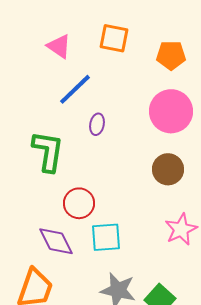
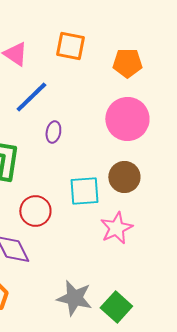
pink star: (181, 229) -> (116, 228), moved
cyan square: (106, 237) -> (84, 191), moved

